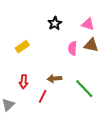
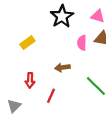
black star: (55, 23) -> (62, 16), size x1.5
brown arrow: (54, 79) -> (62, 67), moved

